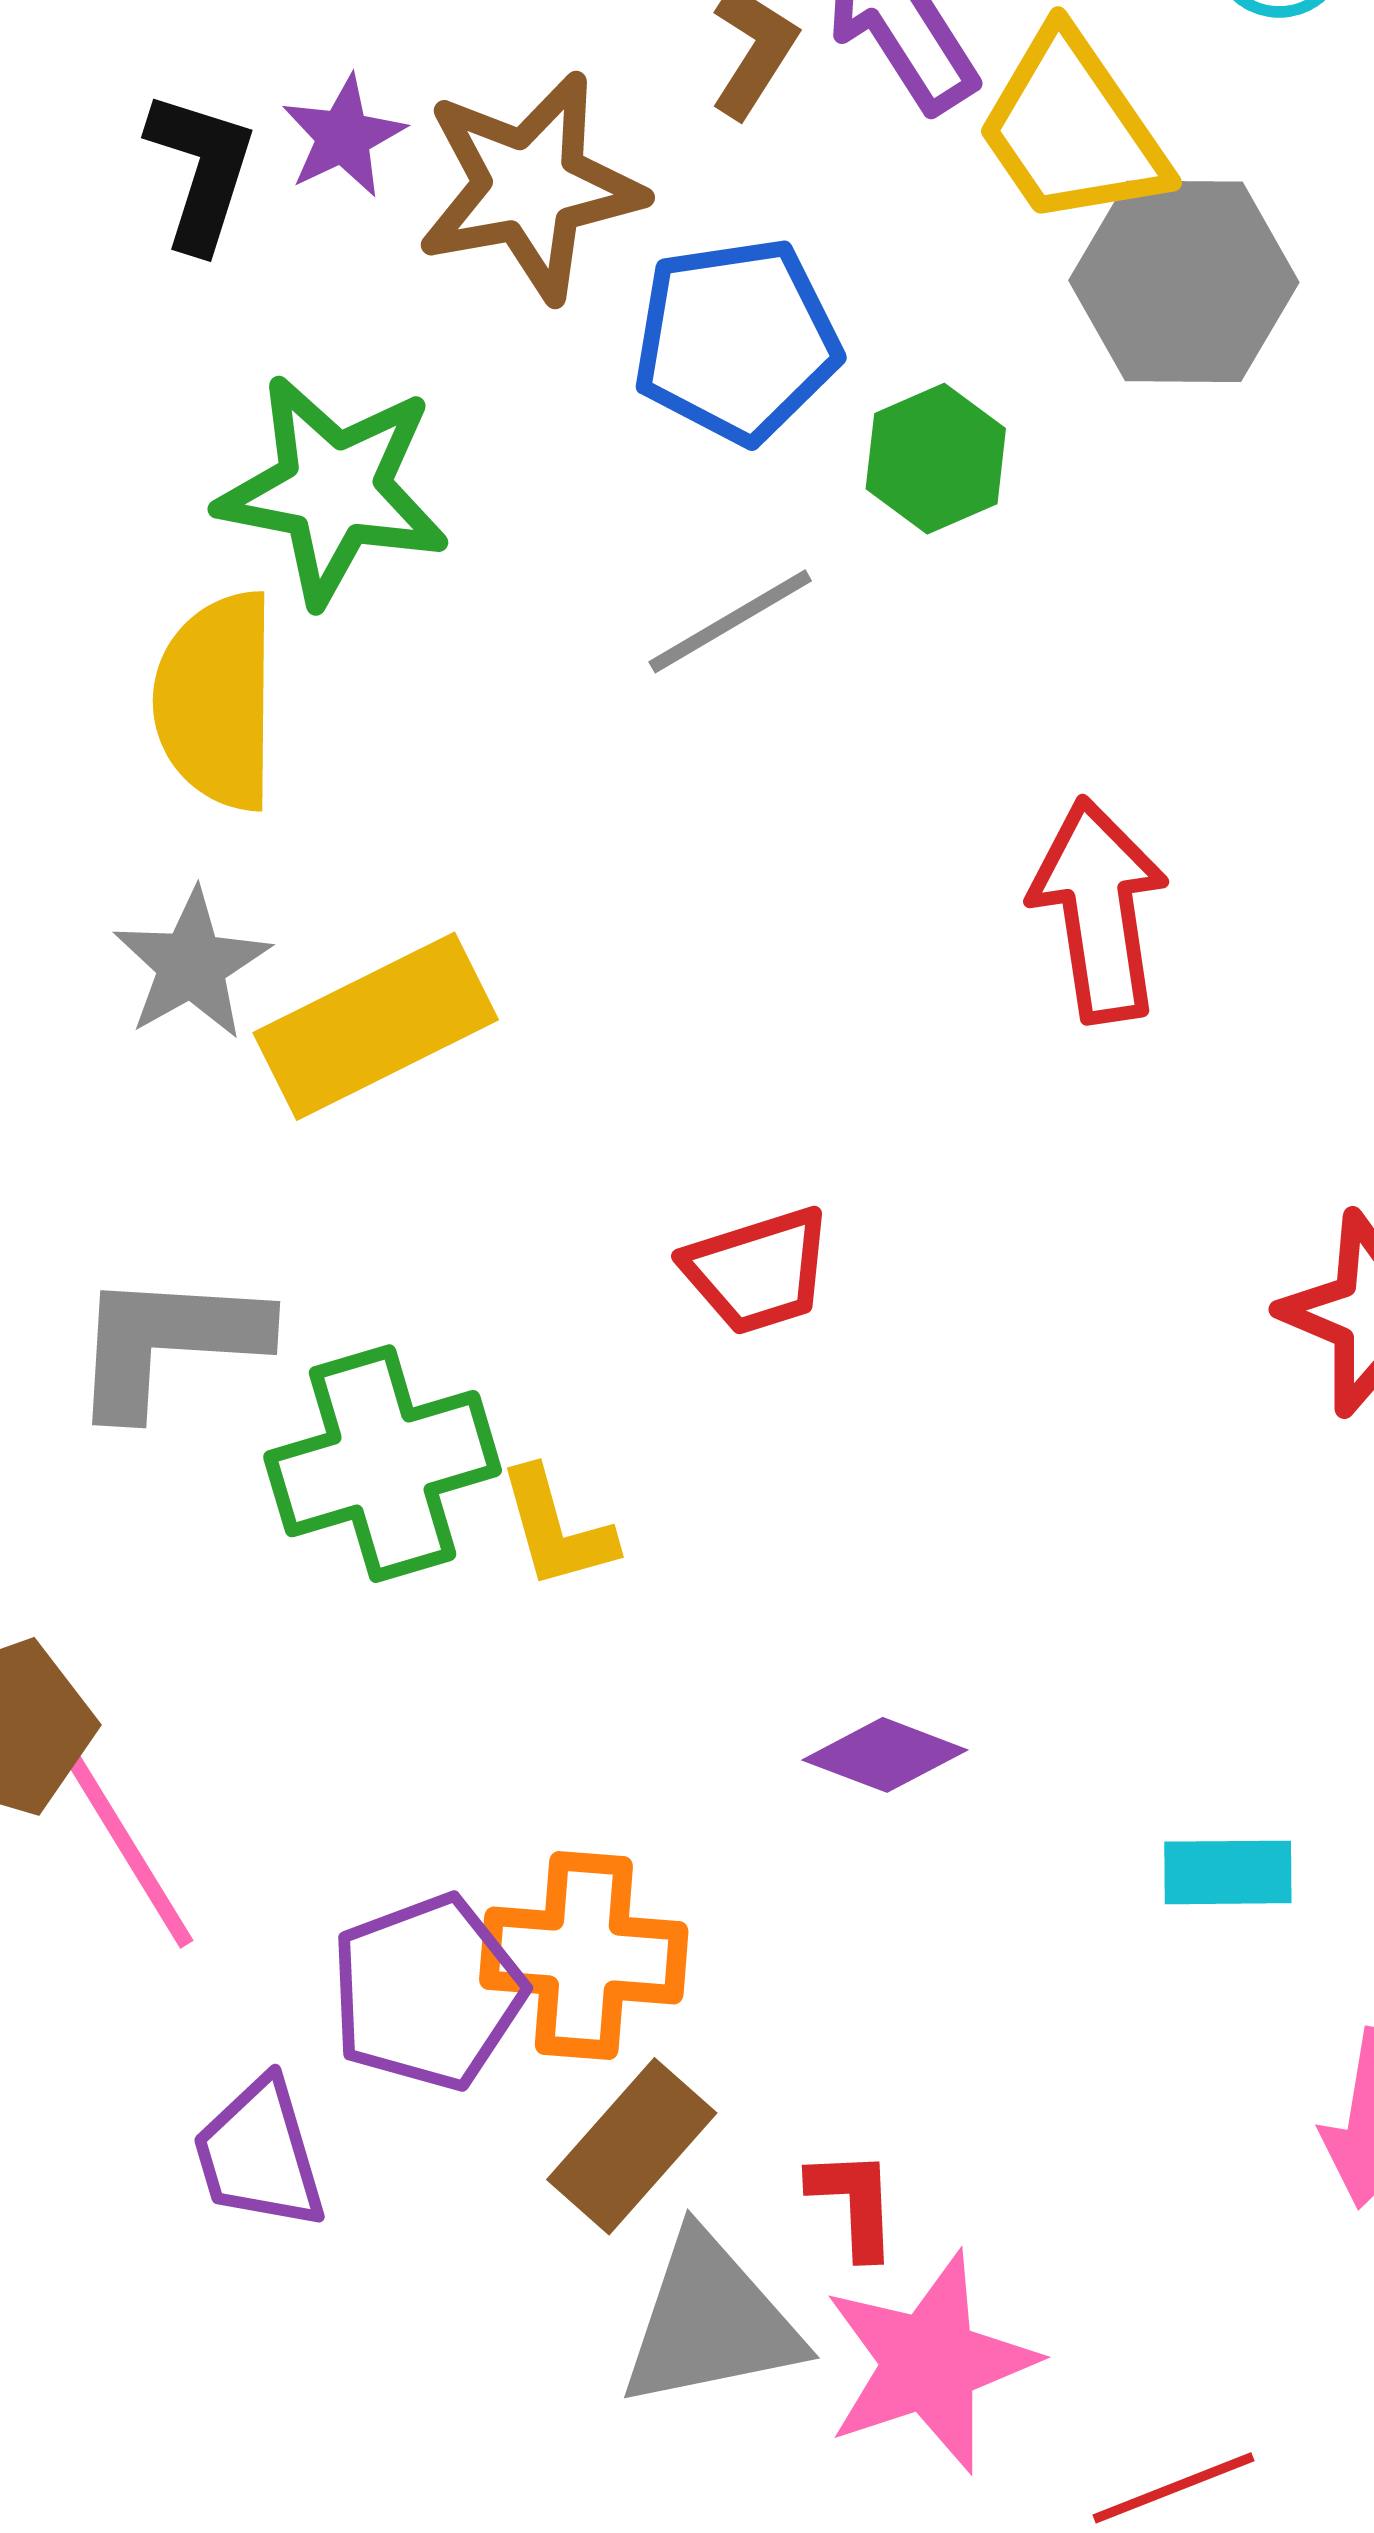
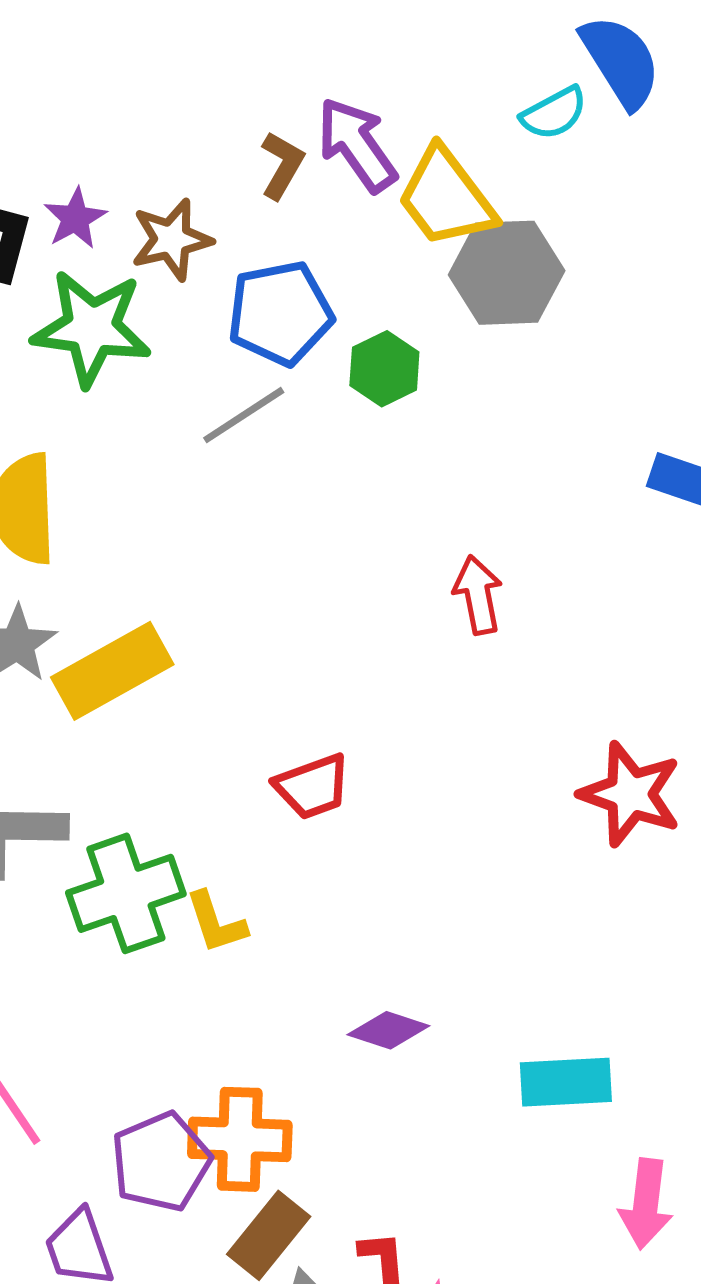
brown star: (530, 187) -> (172, 240), size x0.7
green star: (333, 490) -> (92, 328), moved
gray line: (730, 621) -> (244, 415), moved
red arrow: (1099, 910) -> (478, 595), size x0.7
cyan rectangle: (1228, 1872) -> (566, 1082), size x1.4

